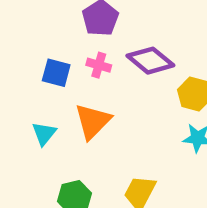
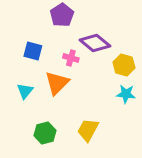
pink cross: (99, 65) -> (71, 58), moved

